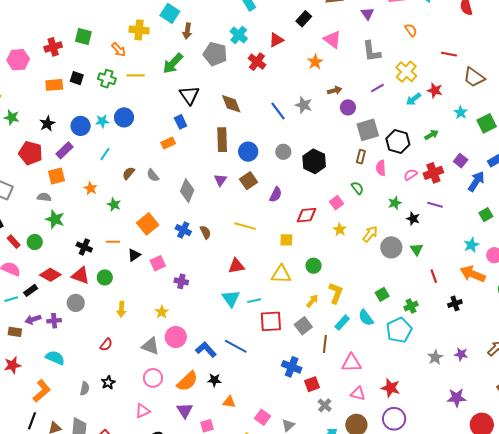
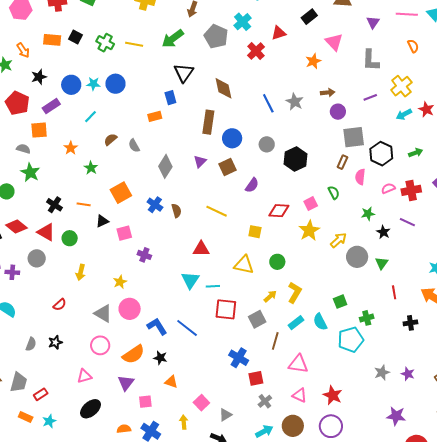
orange arrow: (119, 50) -> (23, 50), moved
yellow star: (340, 229) -> (309, 231), size x1.5

